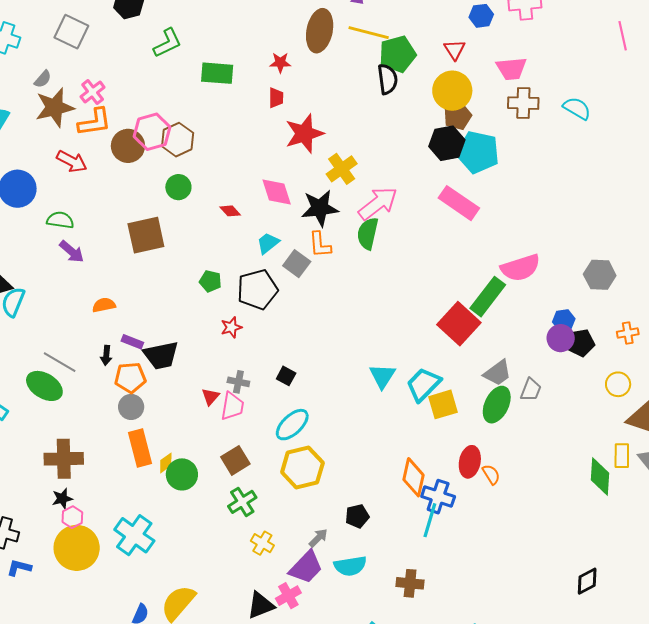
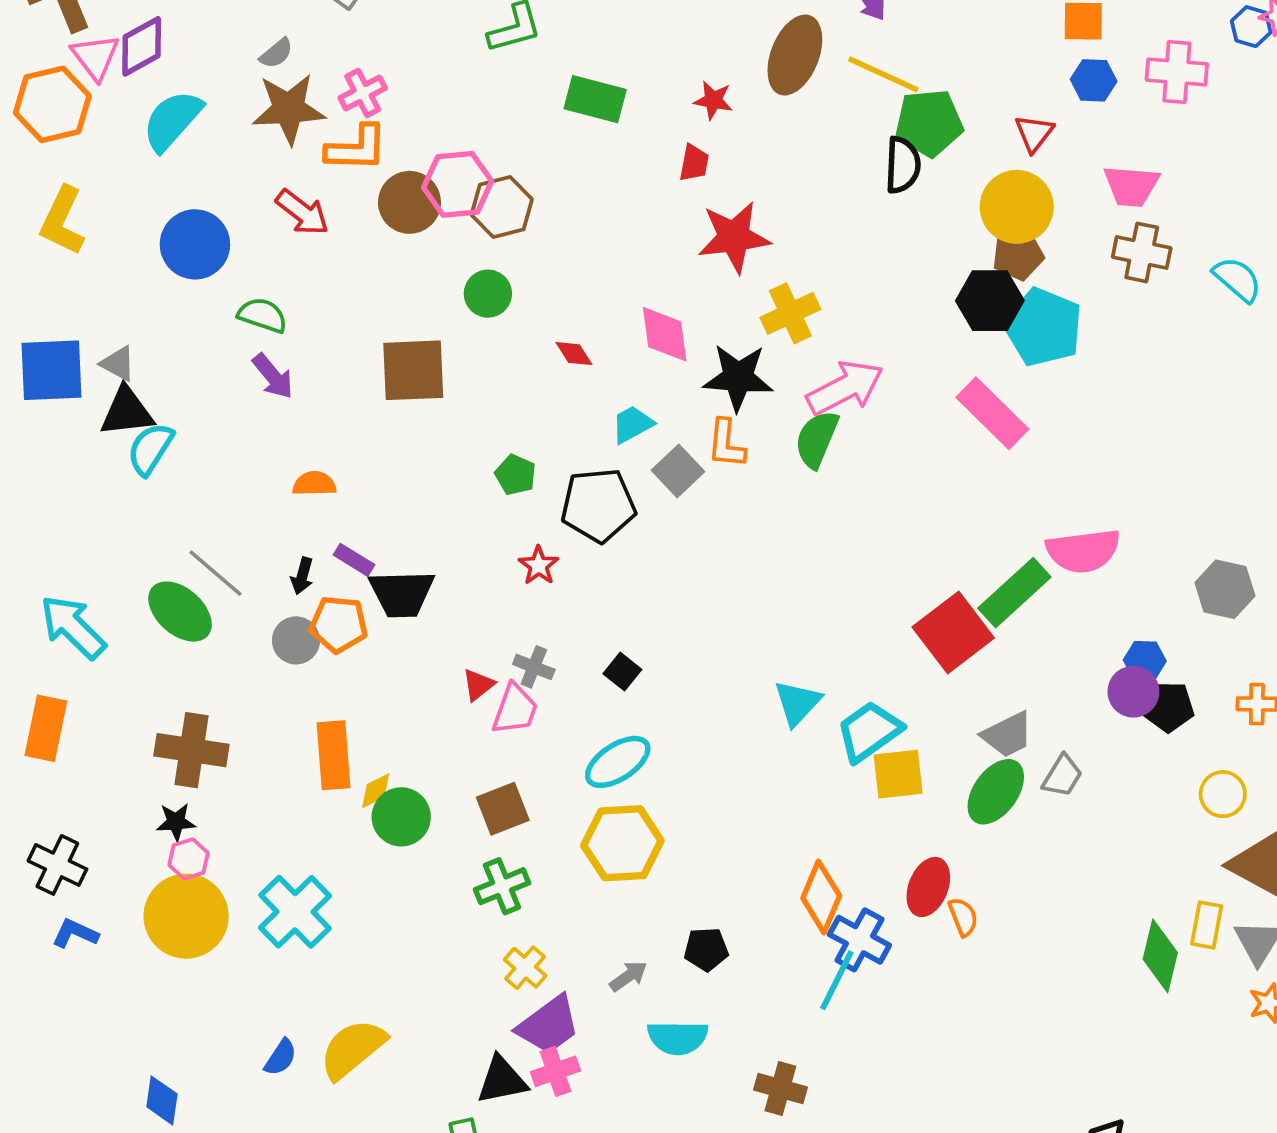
red star: (231, 327) -> (539, 565), turned -30
gray circle: (131, 407) -> (296, 640), moved
purple trapezoid: (306, 567) -> (549, 1025), moved

